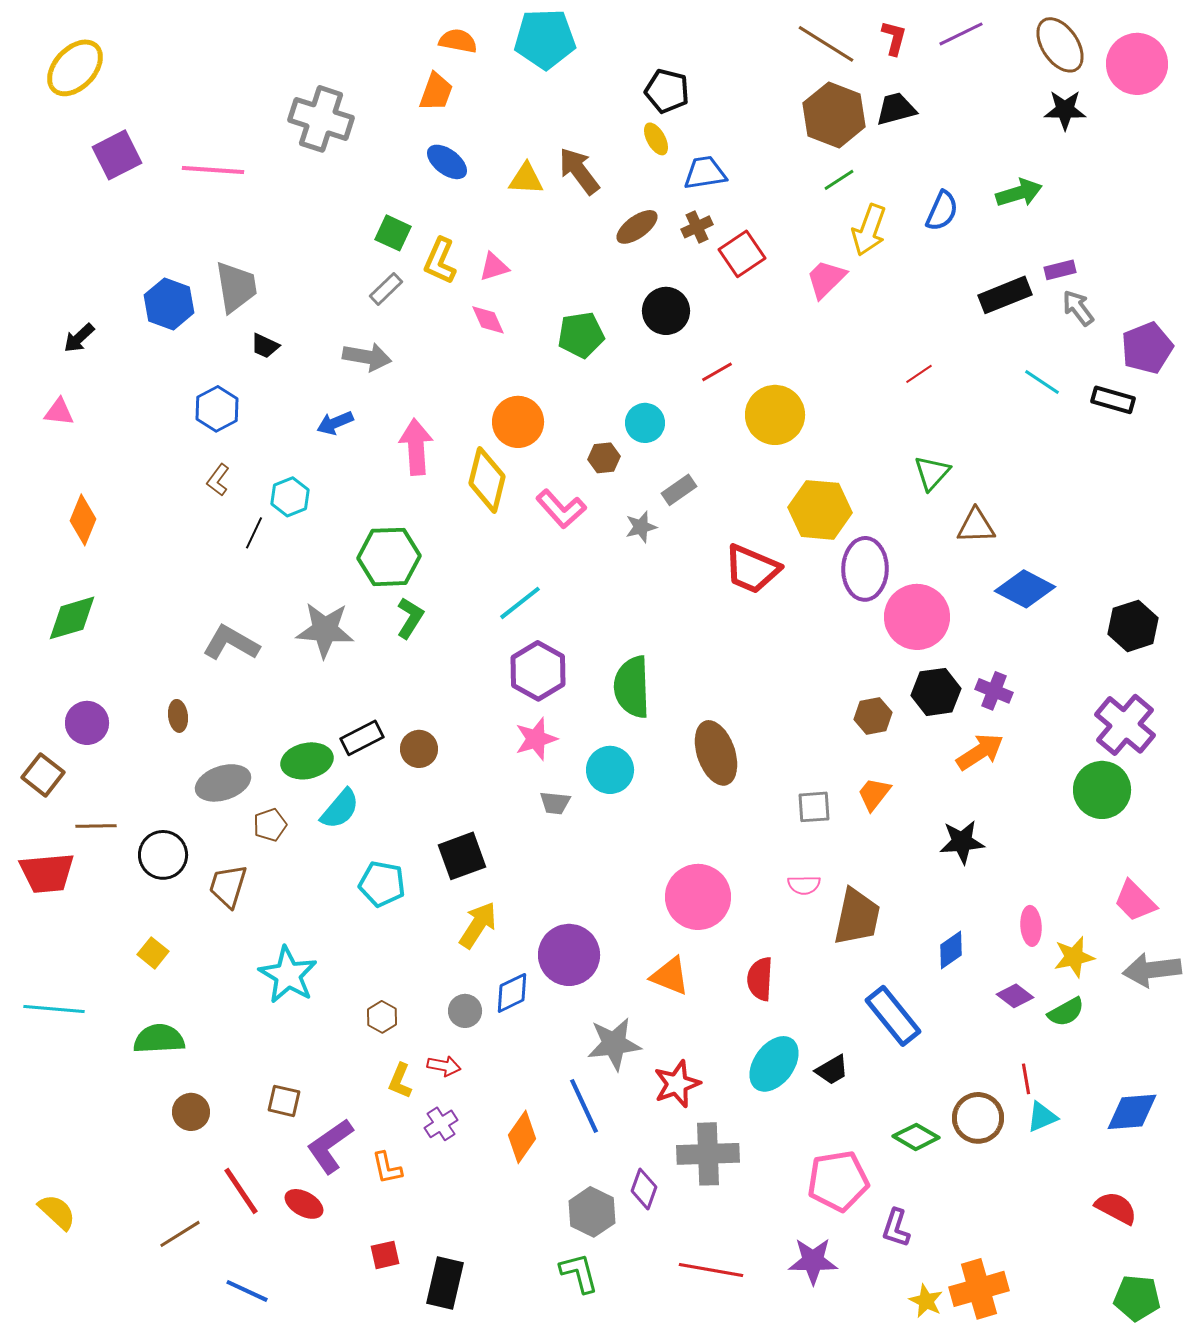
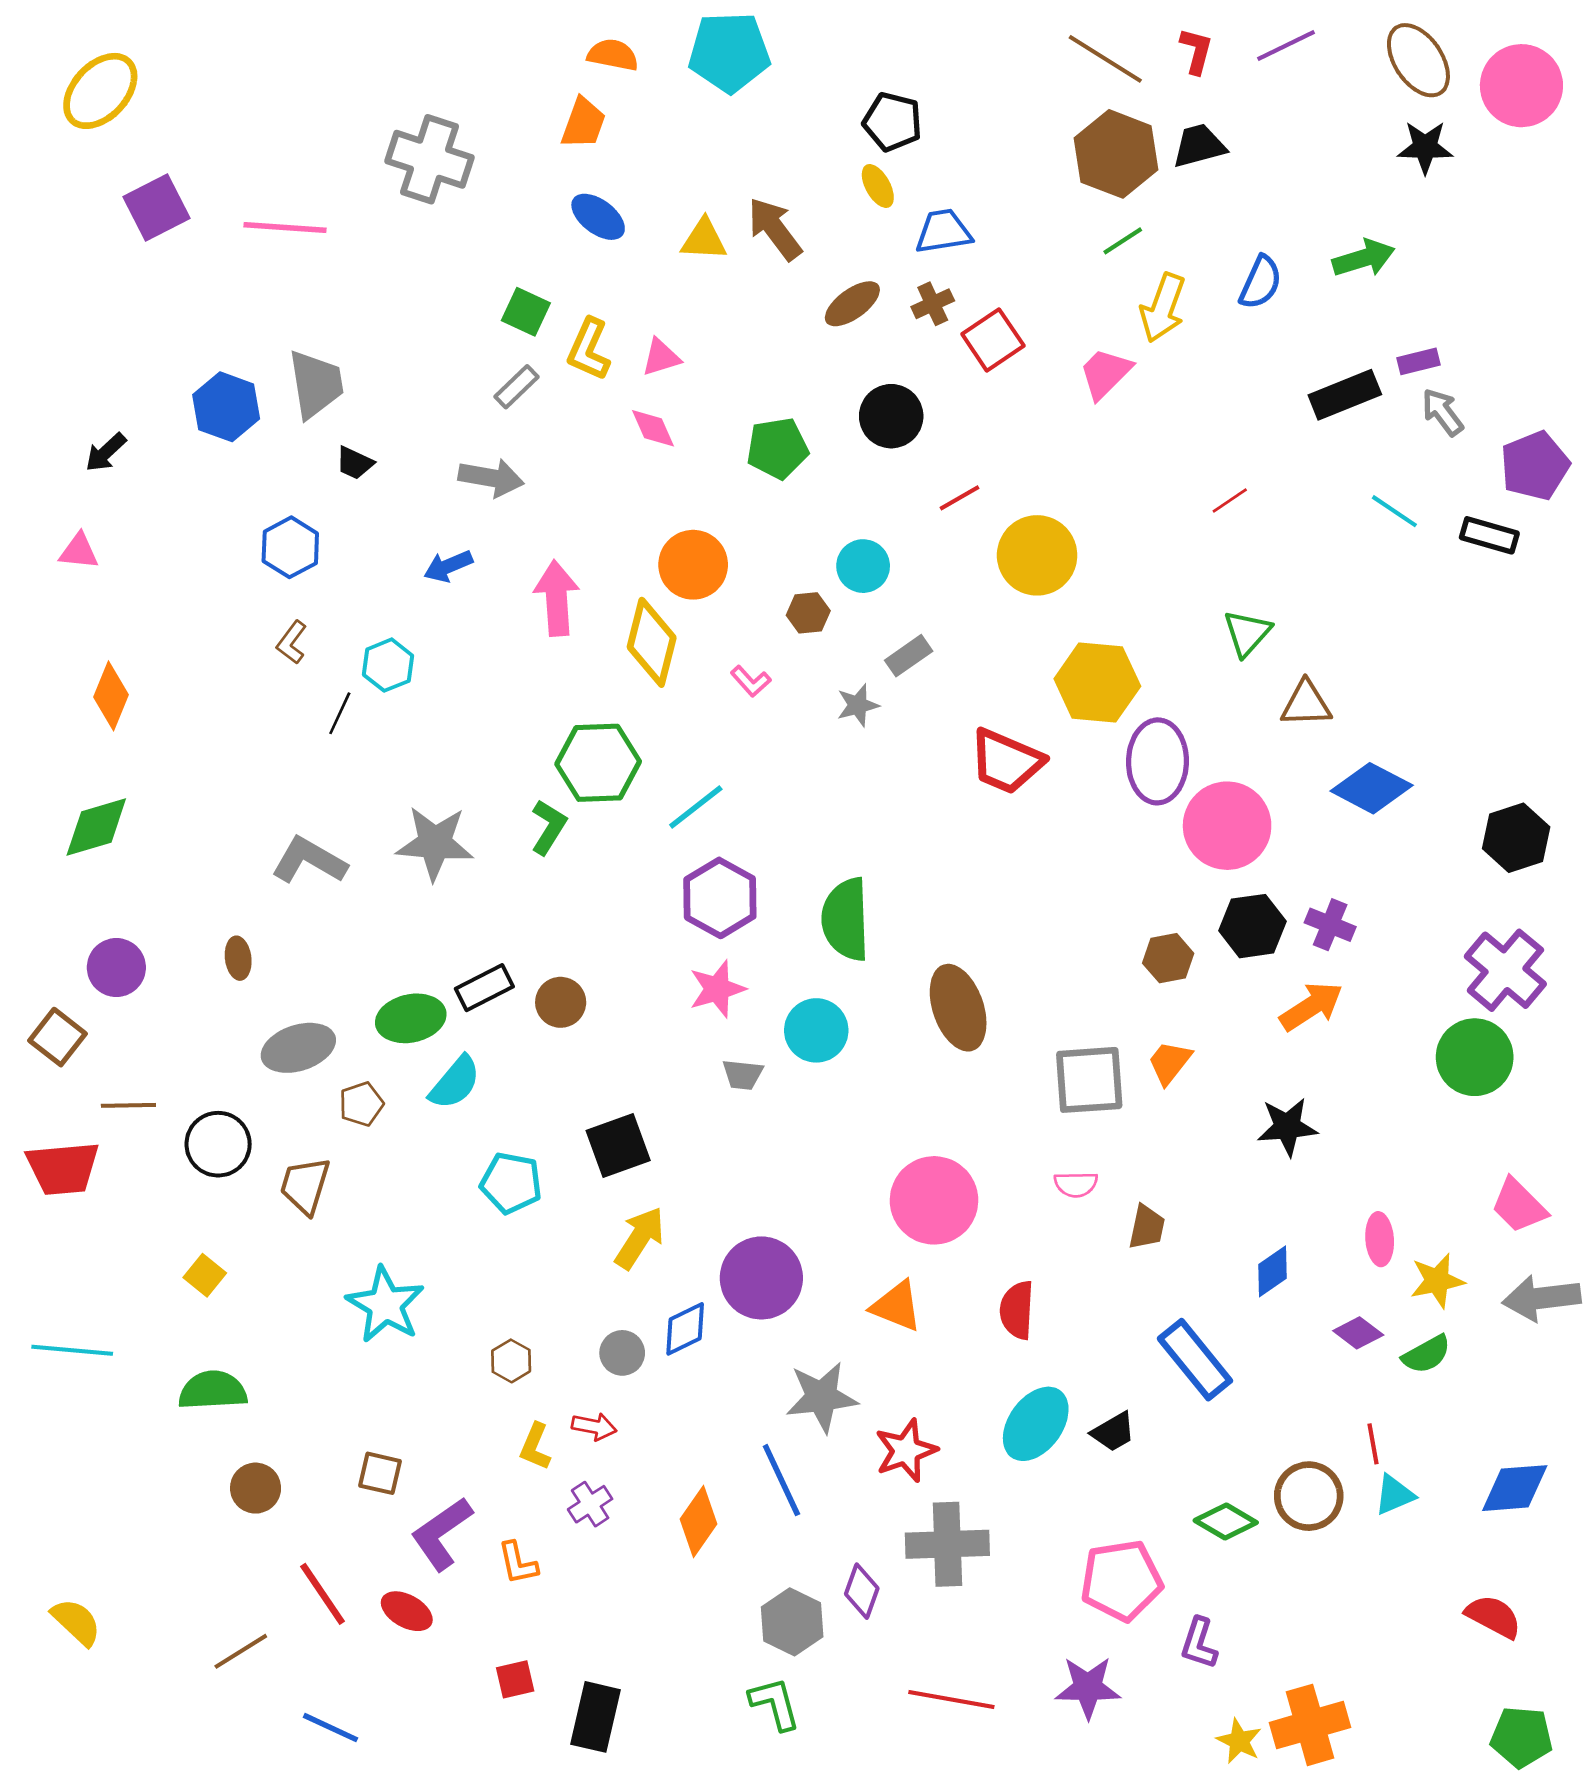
pink L-shape: (561, 509) -> (751, 681), size x0.6
green hexagon: (389, 557) -> (598, 763), moved
gray square: (814, 807) -> (1089, 1080), size x1.6
brown trapezoid: (857, 917) -> (1147, 1227), size x0.6

